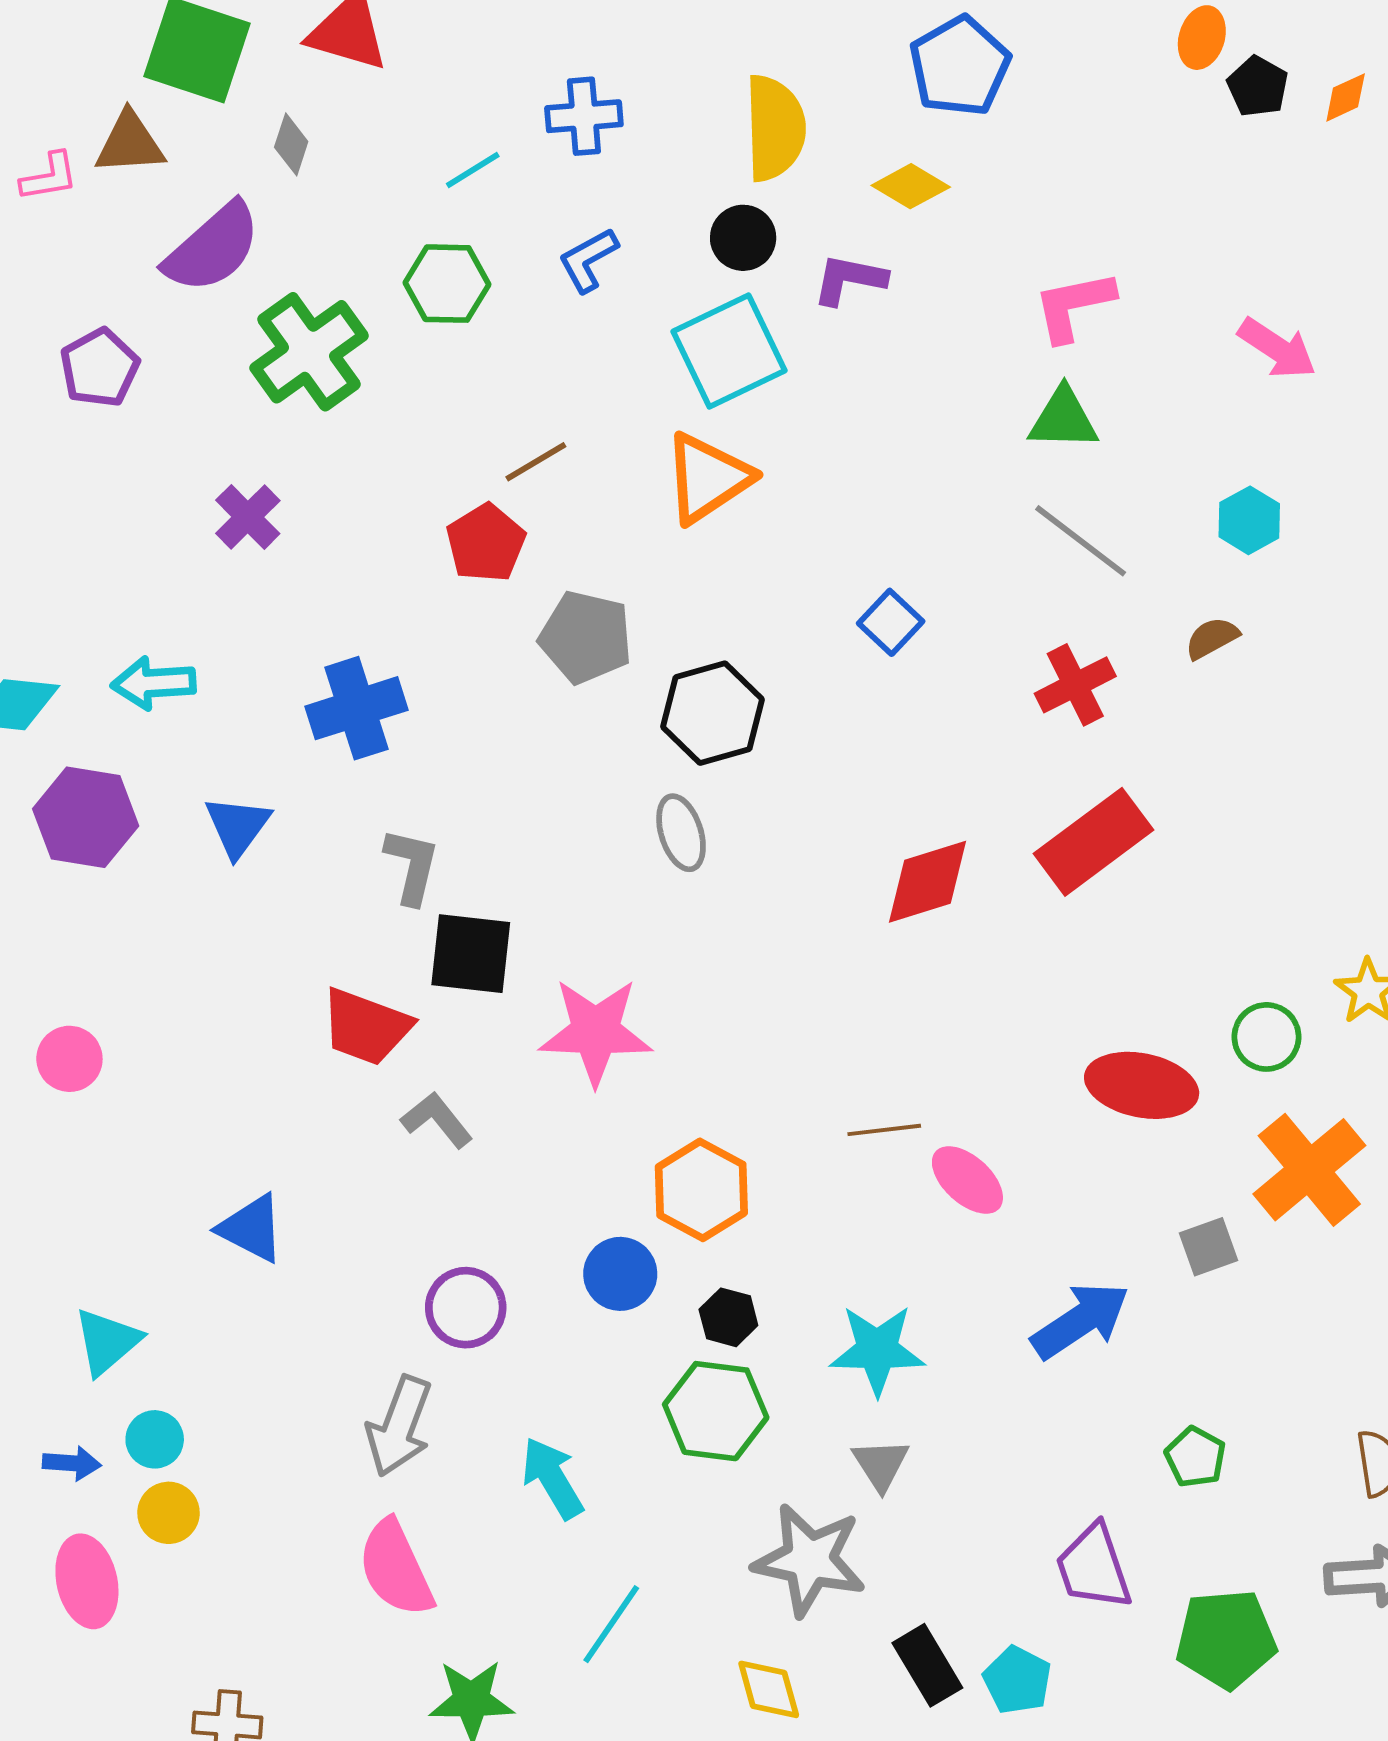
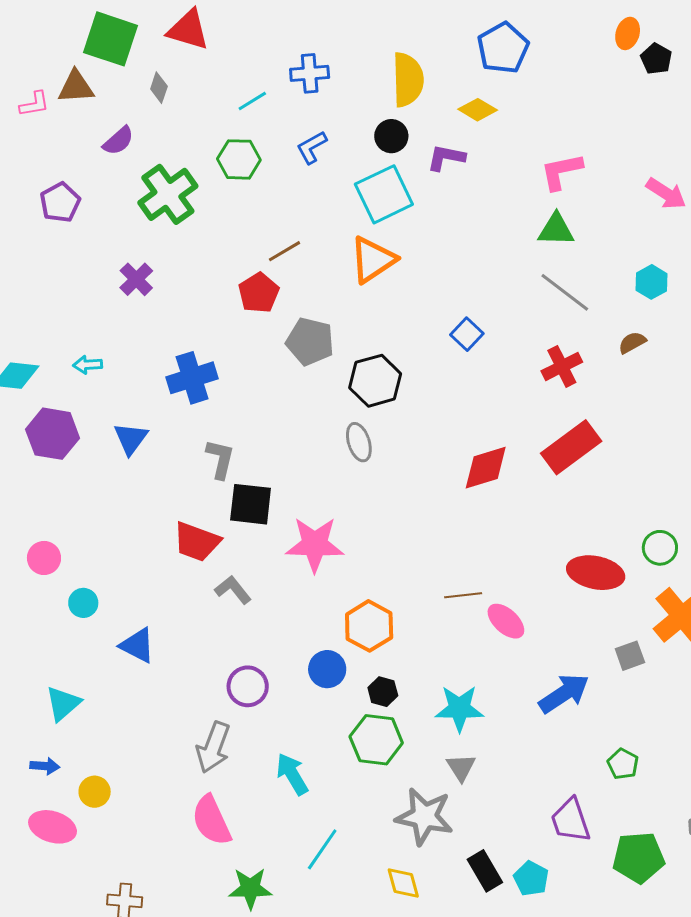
purple semicircle: (213, 248) -> (118, 141), size x0.6
cyan arrow: (154, 683) -> (88, 365), size x0.7
cyan circle: (155, 1439) -> (83, 603), moved
pink ellipse: (87, 1581) -> (53, 827), turned -60

